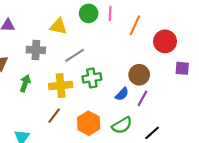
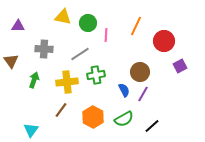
green circle: (89, 13) -> (88, 23), moved
pink line: (110, 13) -> (106, 35), moved
yellow triangle: (58, 26) -> (63, 17), moved
purple square: (182, 68) -> (180, 66), turned -32
blue semicircle: (122, 94) -> (124, 90), turned -72

